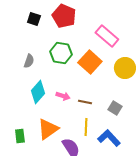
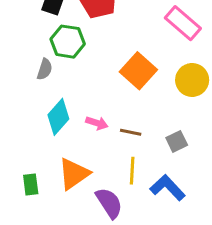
pink rectangle: (107, 36) -> (183, 23), moved
green hexagon: (61, 53) -> (68, 42), moved
gray square: (115, 108) -> (177, 141), turned 32

